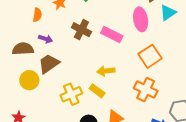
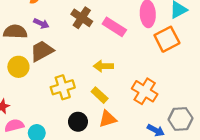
orange square: (150, 56) -> (167, 39), moved
yellow rectangle: (97, 91) -> (100, 95), moved

